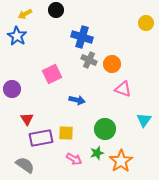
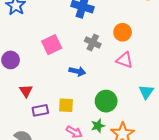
gray cross: (89, 60) -> (93, 43), moved
orange circle: (112, 64) -> (123, 32), moved
purple rectangle: (41, 138) -> (40, 110), size x0.7

